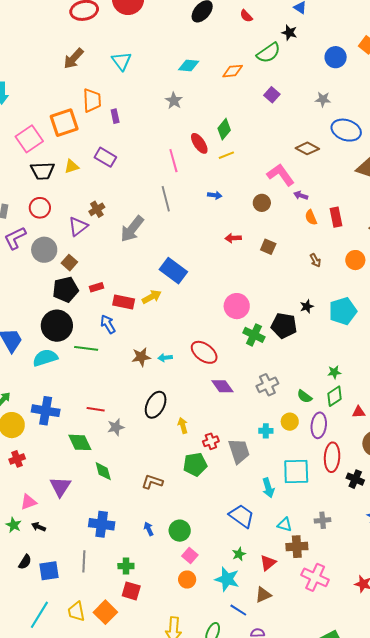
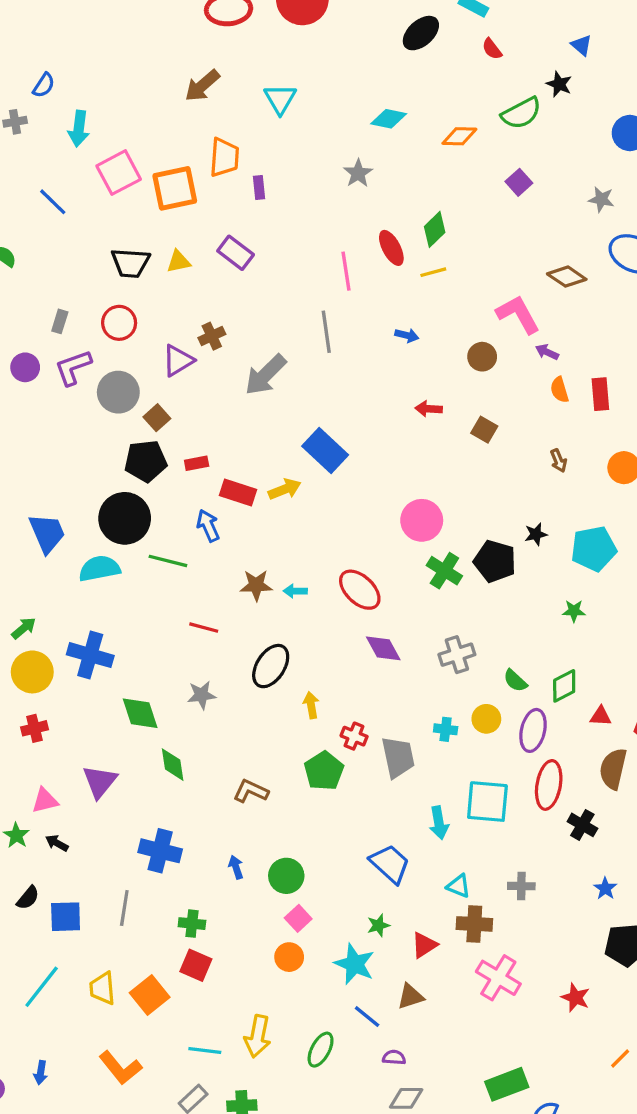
pink square: (29, 139) -> (119, 173), moved
green star: (334, 372) -> (574, 611), moved
red line: (96, 409) -> (204, 628), moved
red cross: (211, 441) -> (354, 736), turned 35
green pentagon: (195, 464) -> (324, 771), turned -30

